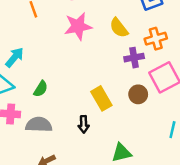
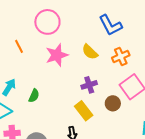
purple cross: (134, 58) -> (89, 85), moved
green semicircle: (41, 89) -> (34, 96), moved

